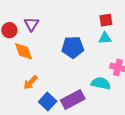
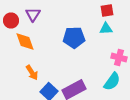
orange arrow: (31, 82) -> (32, 72), turned -77
cyan semicircle: (101, 83) -> (112, 82), moved, turned 114

